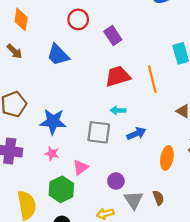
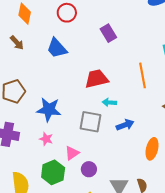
red circle: (78, 19) -> (67, 13), moved
red trapezoid: (118, 76) -> (97, 79), moved
purple circle: (116, 181) -> (89, 169), moved

